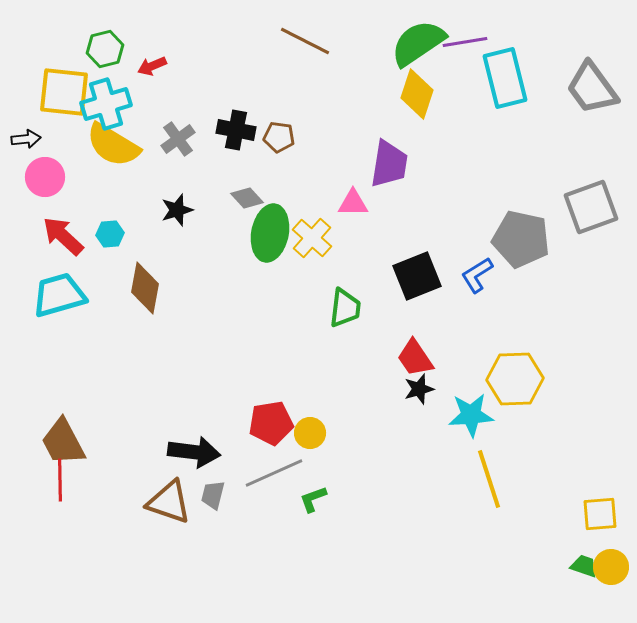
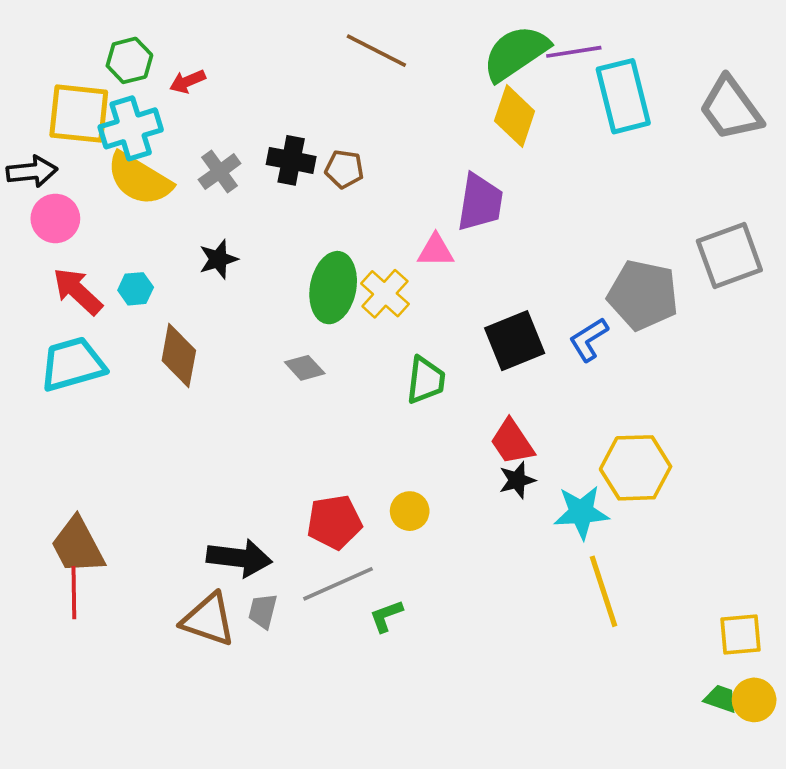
black arrow: (26, 139) -> (32, 172), size x1.4
gray diamond: (247, 198) -> (305, 368), moved
yellow circle: (310, 433) -> (410, 511), moved

